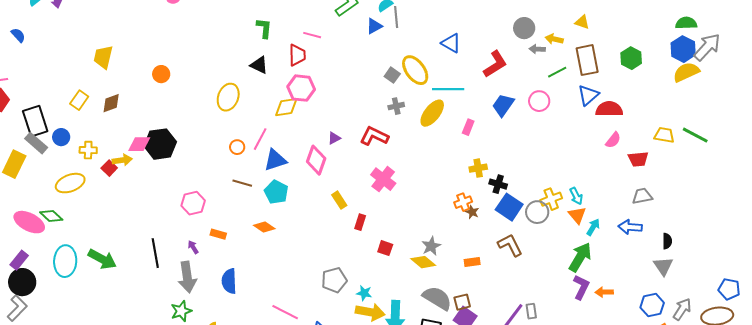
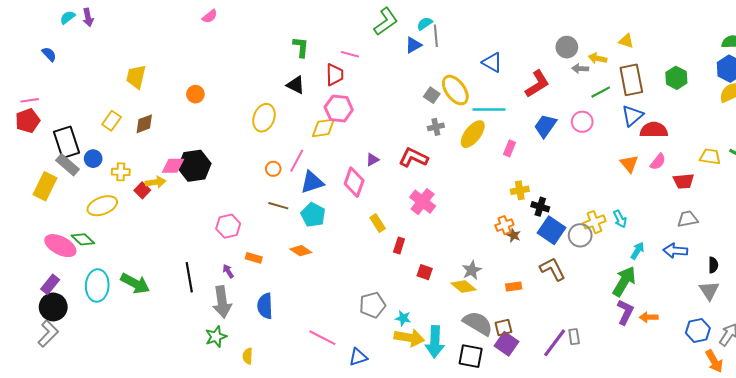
orange triangle: (577, 215) -> (629, 164), moved

